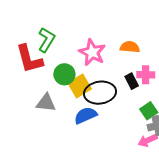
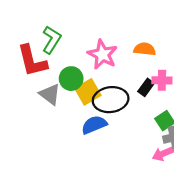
black rectangle: (132, 81) -> (146, 87), turned 63
gray triangle: (46, 103) -> (50, 94), moved, turned 30

